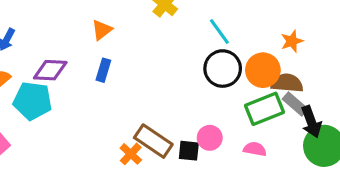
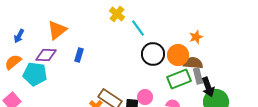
orange triangle: (102, 30) -> (57, 30), moved, size x1.5
cyan line: (219, 31) -> (138, 28), moved
gray rectangle: (295, 104) -> (198, 76), turned 35

